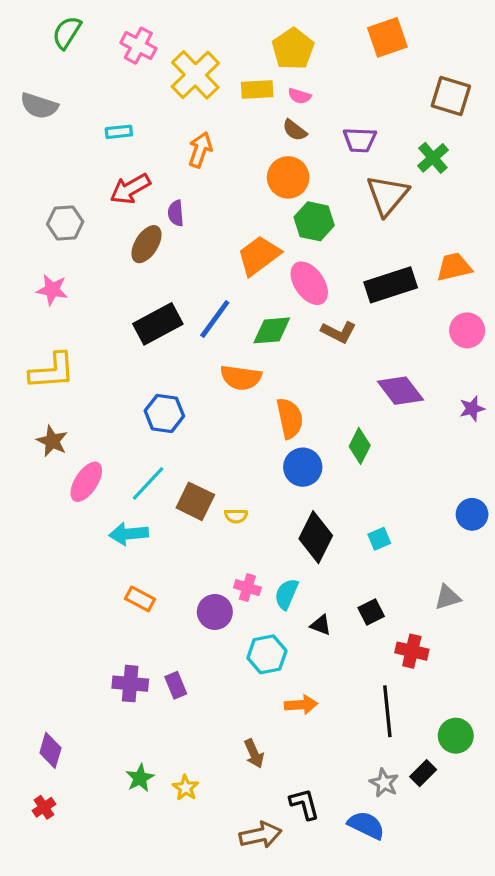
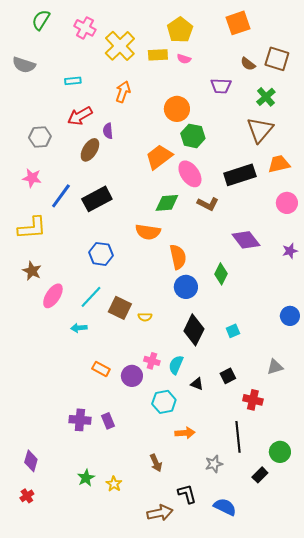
brown semicircle: (295, 130) -> (248, 64), moved
brown triangle: (387, 195) -> (260, 130), moved
blue line: (215, 319) -> (61, 196), moved
cyan arrow: (129, 534) -> (79, 328), size x0.7
orange rectangle: (140, 599) -> (101, 369), moved
gray star: (384, 783) -> (214, 464), moved, turned 30

